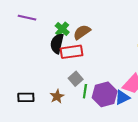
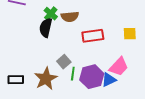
brown semicircle: (82, 32) -> (70, 17), turned -150
red rectangle: (72, 52) -> (93, 36), moved
brown star: (57, 96) -> (46, 79), size x1.6

